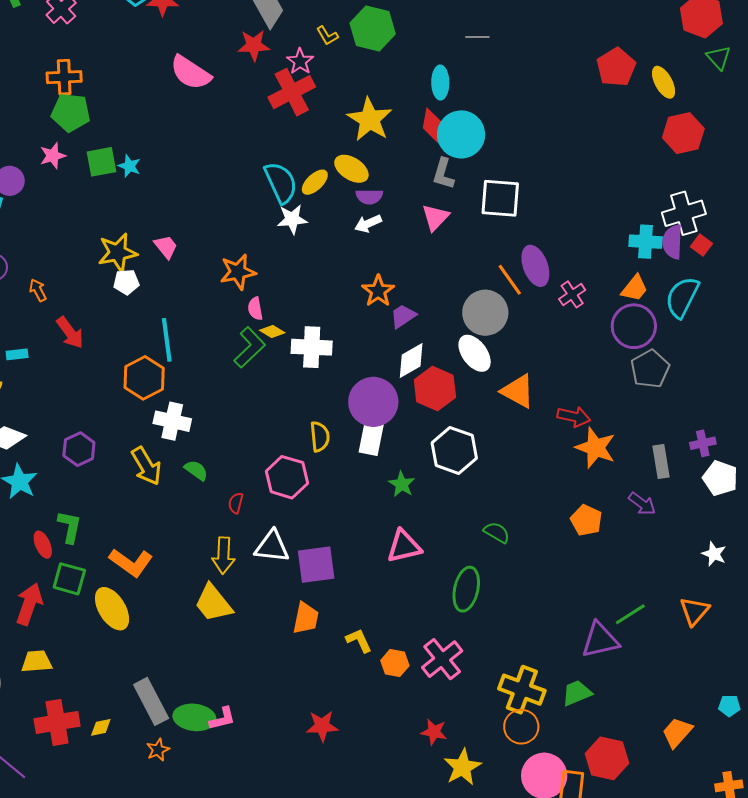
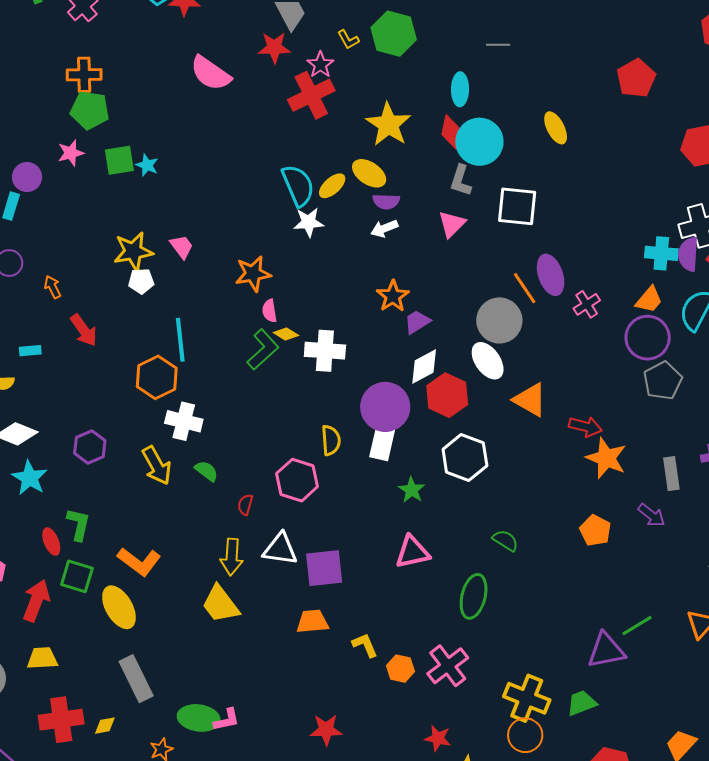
yellow ellipse: (664, 82) -> (556, 128), moved
orange trapezoid: (306, 618) -> (312, 621), turned -108
gray rectangle: (151, 701) -> (136, 679), moved

